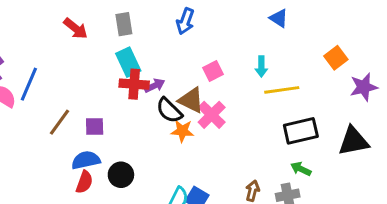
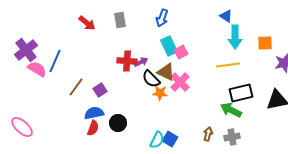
orange square: (336, 58) -> (265, 43), turned 35
cyan rectangle: (128, 62) -> (169, 46), moved
cyan arrow: (261, 67) -> (235, 37), moved, size x1.6
purple square: (95, 126) -> (100, 90), turned -32
green arrow: (301, 169) -> (231, 110), moved, size x1.5

